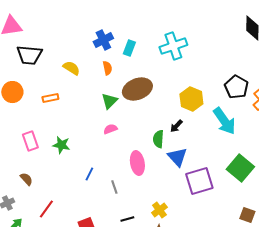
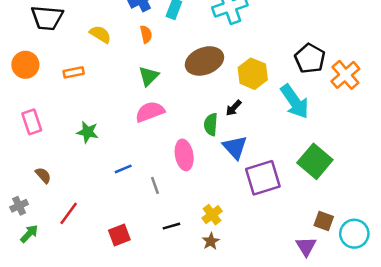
brown ellipse: (137, 89) -> (204, 61), moved
pink semicircle: (110, 129) -> (150, 112), size x1.6
pink rectangle: (30, 141) -> (32, 122), moved
blue line: (89, 174) -> (123, 169), turned 40

